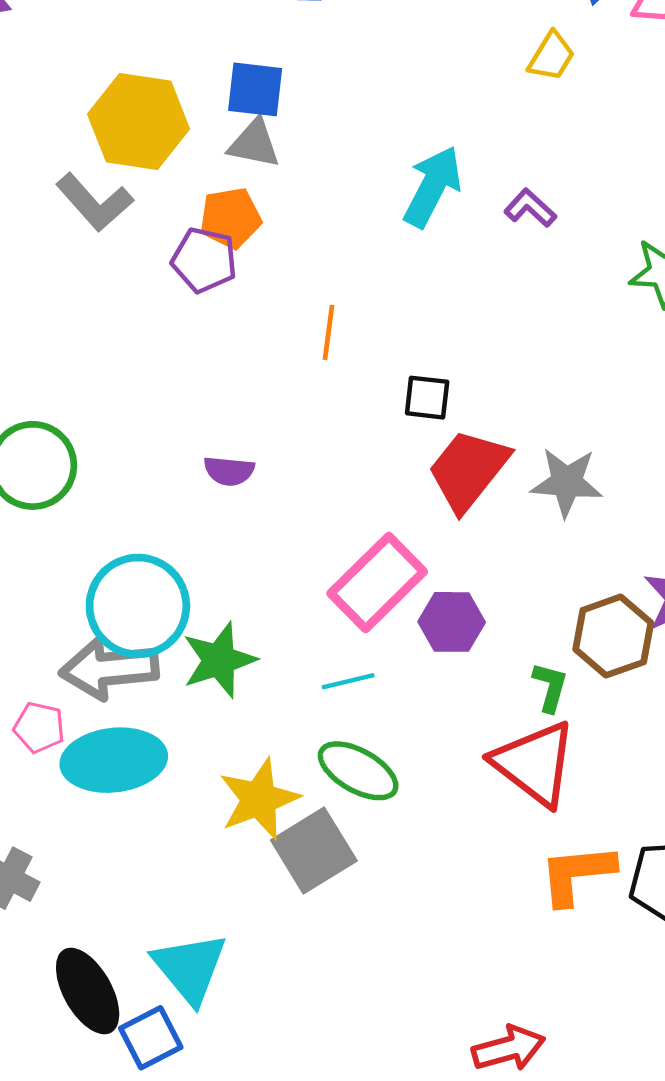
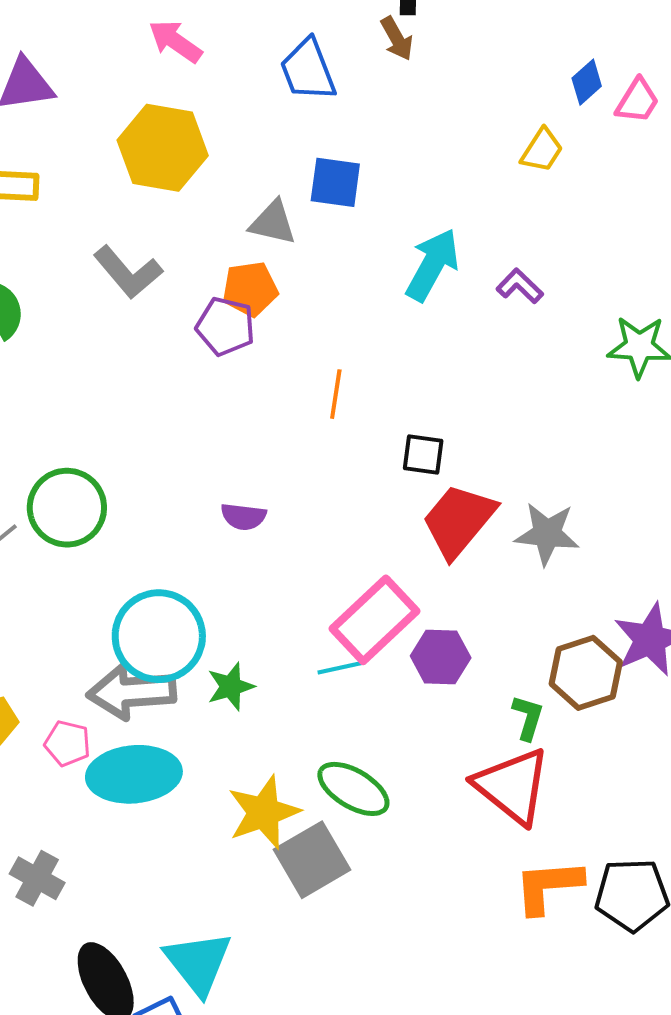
blue square: (255, 89) -> (335, 182), moved
yellow hexagon: (139, 121) -> (163, 148), moved
green star: (219, 660) -> (231, 687), size x0.7
cyan line: (348, 681) -> (341, 668), moved

